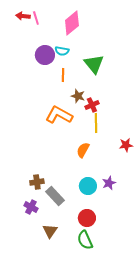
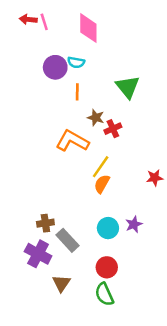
pink diamond: (72, 23) -> (88, 28), turned -50
green triangle: (94, 64) -> (128, 87), moved
yellow line: (96, 123) -> (101, 167), moved, turned 36
purple cross: (31, 207) -> (38, 254), size x1.5

